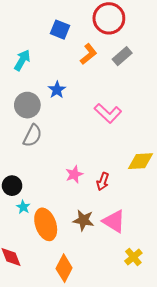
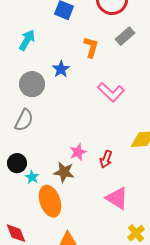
orange L-shape: (89, 54) -> (91, 47), moved, turned -35
gray semicircle: (32, 136) -> (24, 120), moved
cyan star: (23, 207) -> (32, 177), moved
brown star: (83, 220) -> (64, 172), moved

